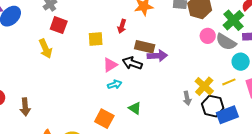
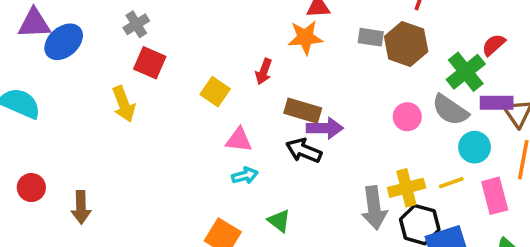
pink circle: (208, 36) -> (407, 117), moved
yellow square: (96, 39) -> (215, 92), turned 35
black arrow: (132, 63) -> (304, 151), moved
pink triangle: (110, 65) -> (239, 140), turned 35
yellow cross: (204, 86) -> (406, 188), turned 30
gray arrow: (187, 98) -> (374, 208), size x1.6

